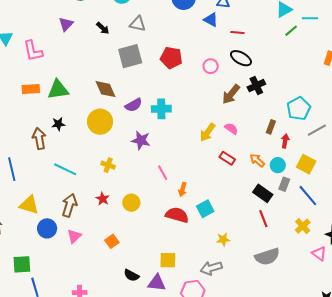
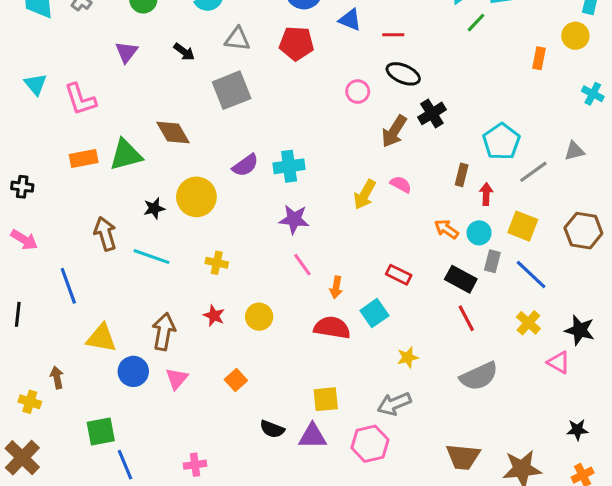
red pentagon: (171, 58) -> (296, 43), moved
brown diamond: (105, 89) -> (173, 132), moved
black star: (58, 124) -> (154, 208), moved
purple star: (141, 140) -> (294, 219), moved
red rectangle: (227, 158) -> (399, 275), moved
cyan line: (65, 169) -> (151, 257), moved

